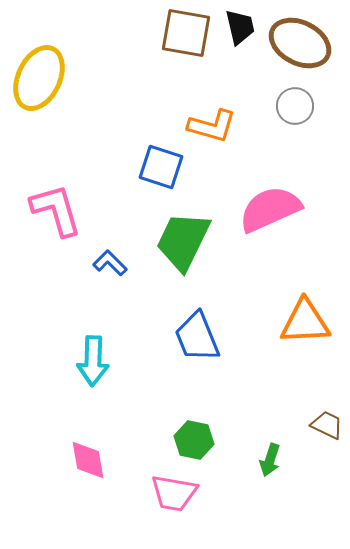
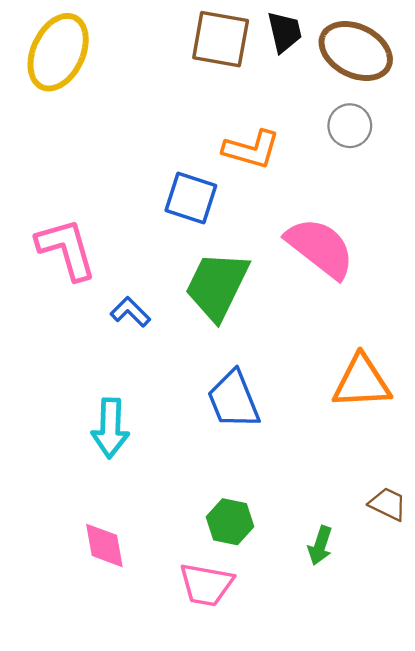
yellow ellipse: (39, 78) -> (58, 52), moved
pink semicircle: (270, 209) -> (320, 248), turned 62

